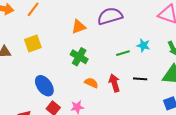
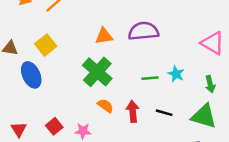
yellow square: (33, 44) -> (46, 45), turned -30
green cross: (79, 57) -> (97, 72), size x1.4
blue ellipse: (44, 86) -> (31, 75), moved

